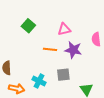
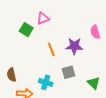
pink triangle: (64, 29) -> (43, 18), moved
orange line: (50, 49) -> (51, 49), turned 72

